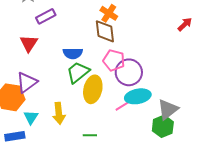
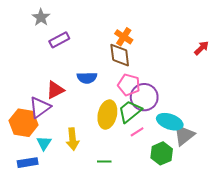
red triangle: (29, 43) -> (55, 90), moved, turned 30
green trapezoid: (78, 72) -> (130, 111), moved
cyan ellipse: (138, 96) -> (170, 122), moved, turned 30
green hexagon: (163, 126) -> (162, 153), moved

